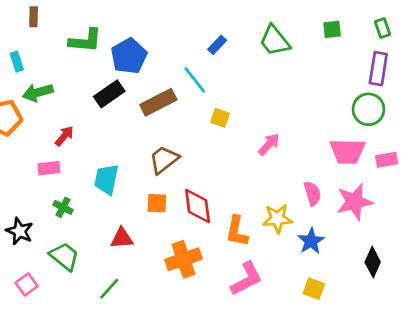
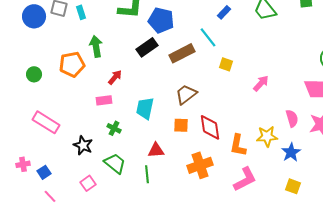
blue pentagon: (129, 56) -> (161, 20), turned -30
cyan rectangle: (17, 62) -> (81, 12), moved
green arrow: (38, 92) -> (96, 46), turned 95
green line: (109, 289) -> (147, 174), moved, turned -48

